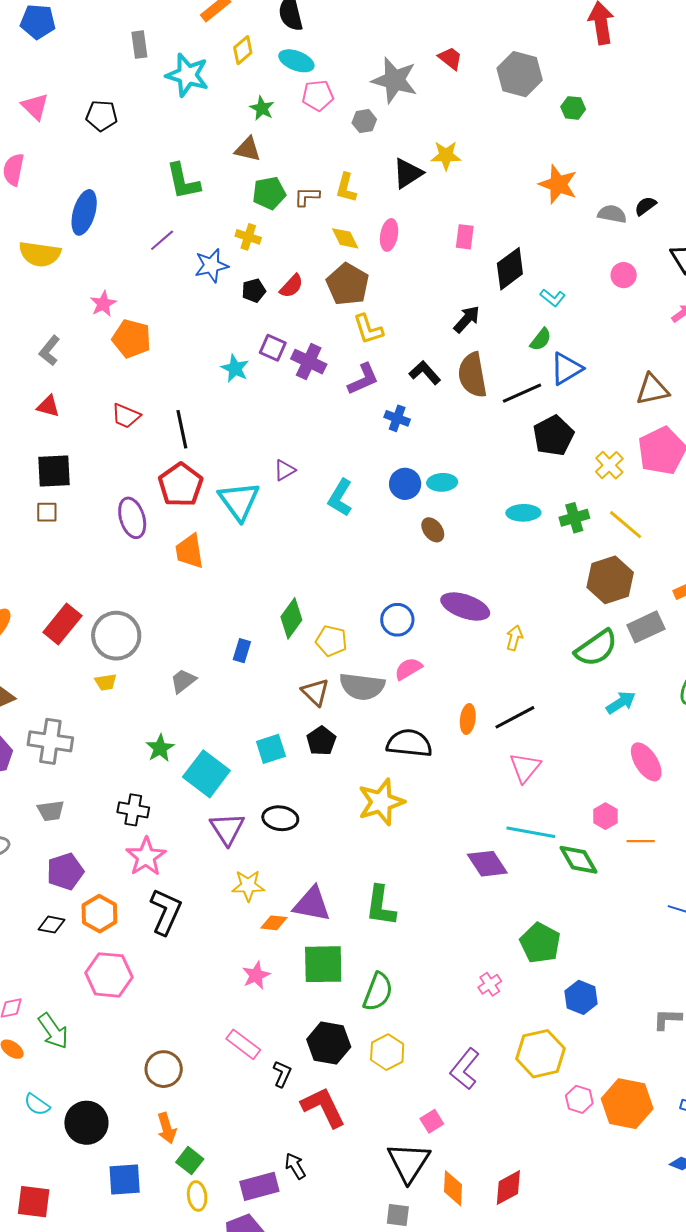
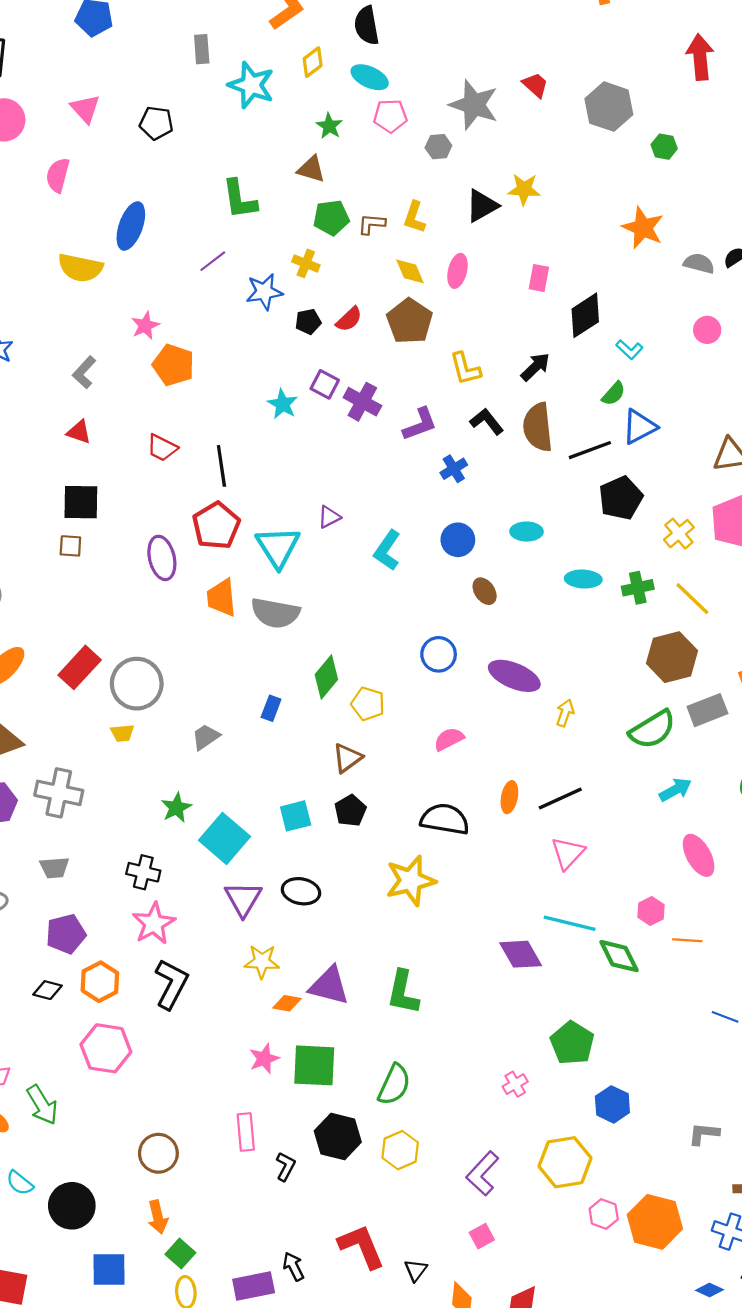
yellow L-shape: (368, 329) -> (465, 369), moved
blue cross: (397, 418) -> (454, 469), turned 35
cyan ellipse: (442, 482) -> (527, 532), moved
blue circle: (397, 620) -> (439, 654), moved
gray semicircle: (362, 686) -> (275, 613), moved
brown triangle: (315, 692) -> (347, 758), turned 36
green square: (323, 964) -> (314, 1065), moved
pink rectangle: (243, 1044) -> (246, 1132), turned 44
red L-shape: (323, 1107) -> (361, 1246), moved
pink square: (432, 1121) -> (482, 1236), moved
black triangle: (409, 1162) -> (416, 1270), size x0.5

